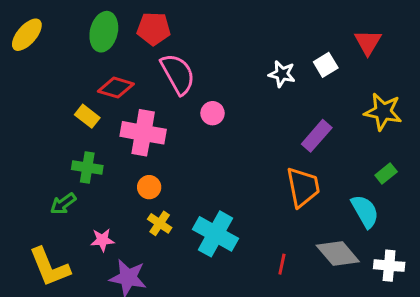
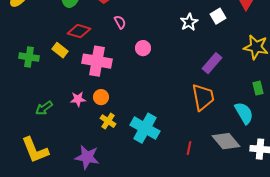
pink semicircle: (178, 74) -> (120, 22), size x0.5
white star: (282, 74) -> (189, 22), turned 30
green cross: (87, 168) -> (29, 57), moved
green rectangle: (386, 174) -> (258, 88), turned -64
pink star: (102, 240) -> (78, 99), moved

